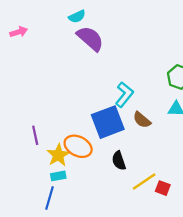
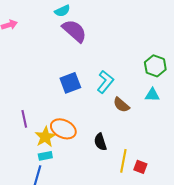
blue square: (108, 122) -> (70, 83), moved, size x0.7
yellow line: (144, 181) -> (123, 161), turned -45

